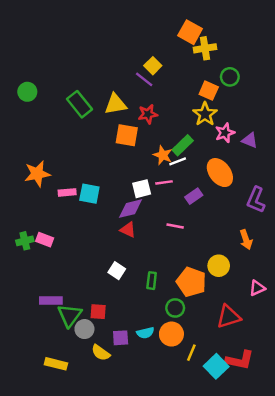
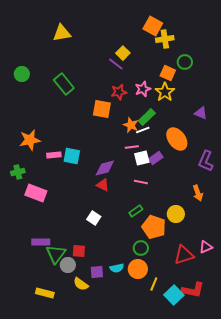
yellow triangle: (116, 104) -> (62, 33), moved
pink star: (225, 133) -> (143, 89), moved
white square: (142, 189) -> (142, 158), moved
pink rectangle: (45, 240) -> (36, 193), size x1.5
green cross: (25, 241) -> (18, 172), moved
green rectangle: (152, 281) -> (136, 211), moved, turned 48
pink triangle: (257, 288) -> (206, 247), moved

